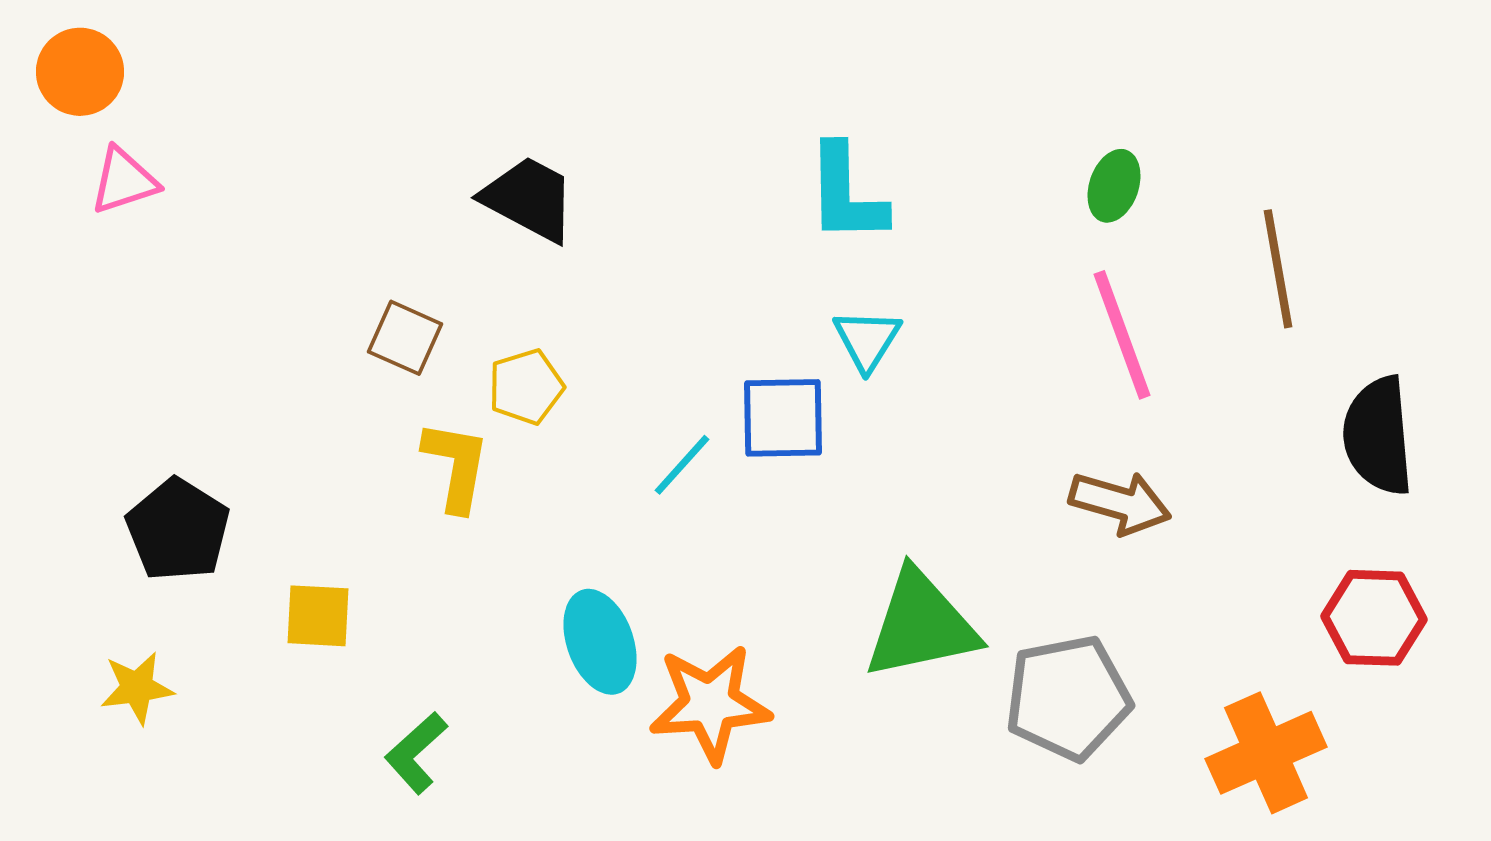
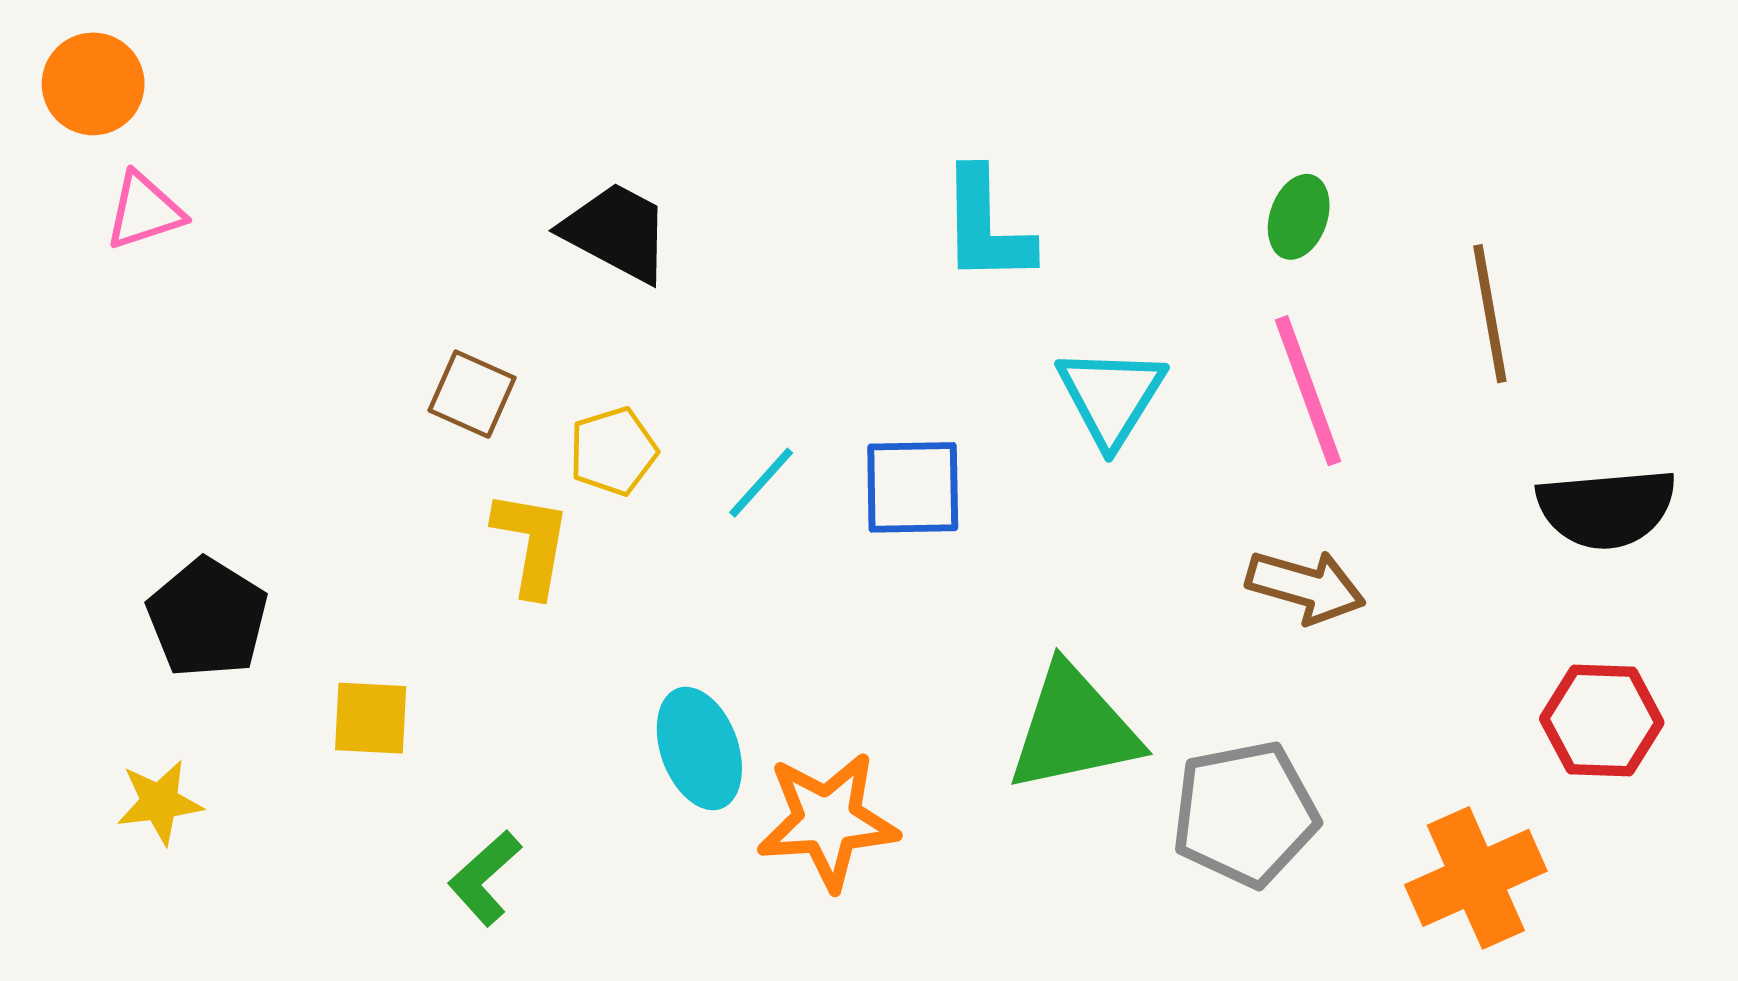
cyan triangle: (867, 340) -> (1111, 396), moved, size x1.4
black semicircle: (1378, 436) -> (1606, 508), turned -90
cyan line: (682, 465) -> (761, 483), moved

